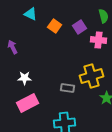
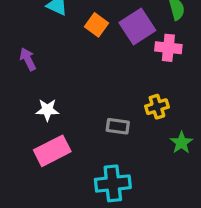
purple square: (80, 27) -> (137, 27), size x1.5
yellow cross: (92, 76) -> (157, 107), size x0.6

